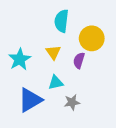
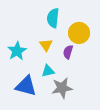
blue triangle: (30, 100) -> (26, 86), turned 45
gray star: (72, 102) -> (62, 88), size x1.5

